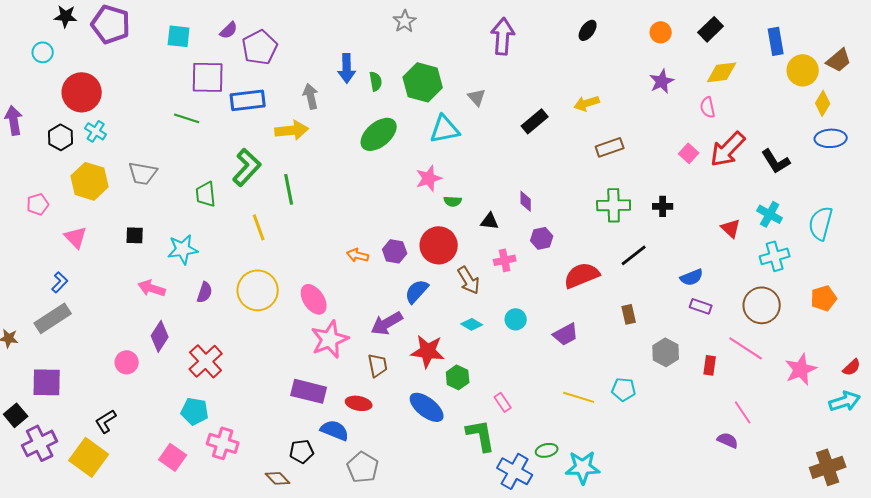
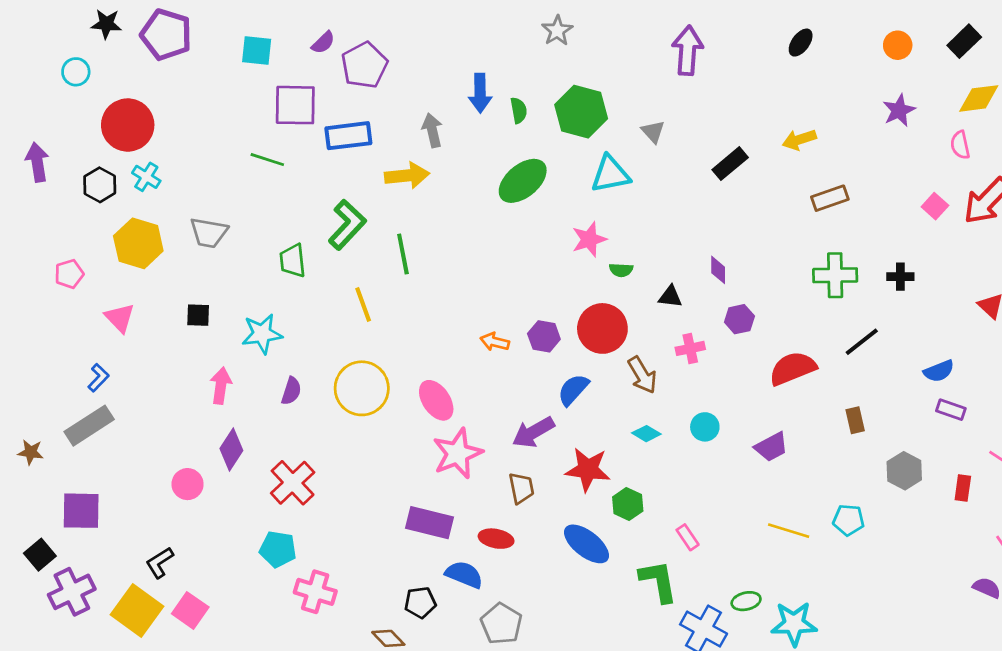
pink arrow: (152, 288) -> (221, 386), turned 80
pink square: (173, 457) -> (190, 610), moved

